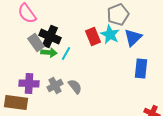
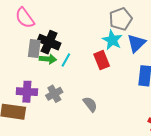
red rectangle: (93, 36) -> (102, 60), moved
gray rectangle: (36, 42) -> (34, 48), turned 42
gray semicircle: (75, 86) -> (90, 104), moved

